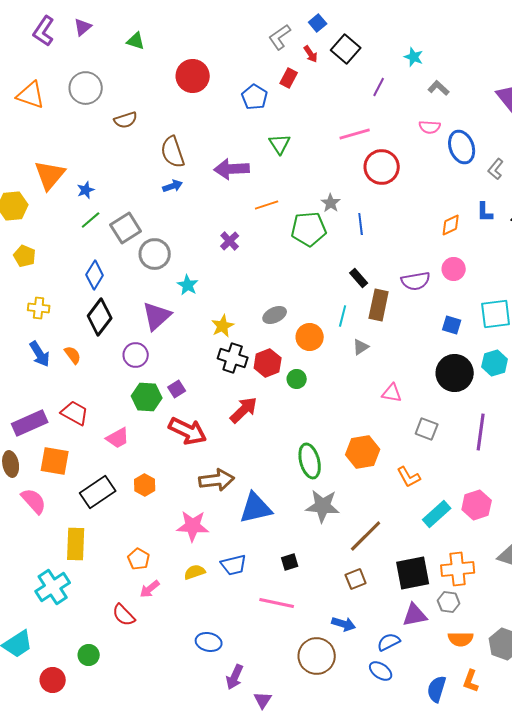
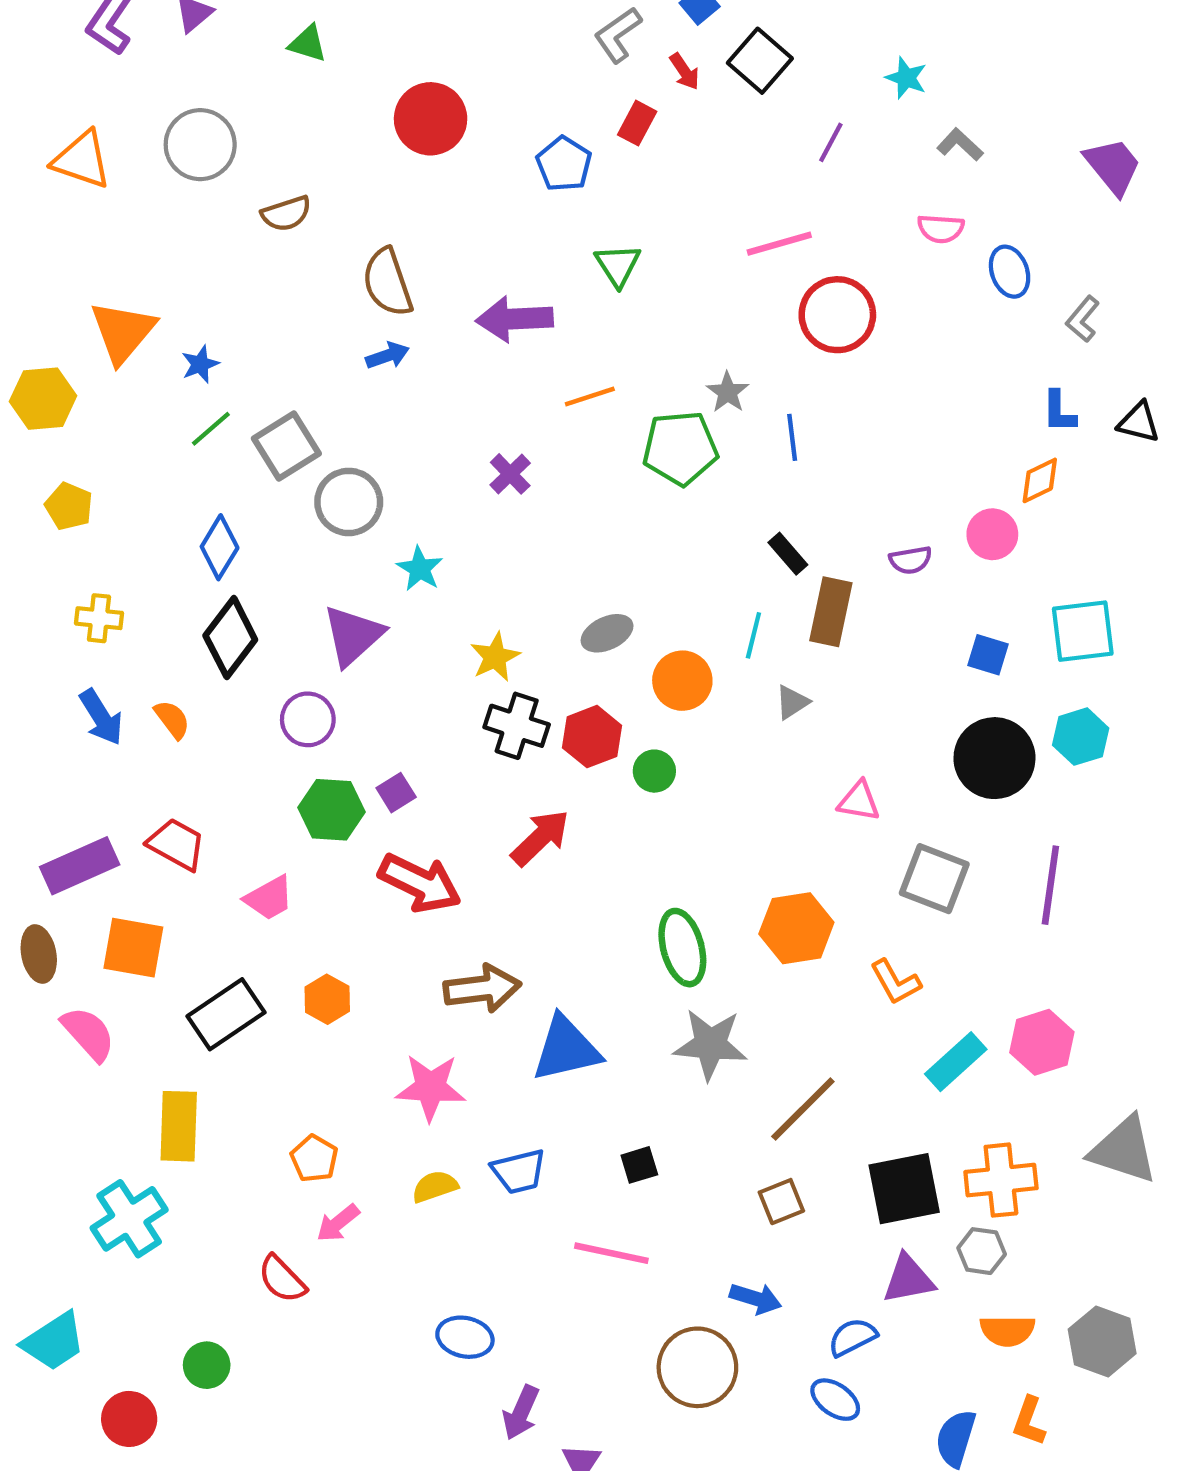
blue ellipse: (462, 147) -> (1010, 272), size x0.7
orange diamond: (451, 225) -> (1040, 480), moved
purple semicircle: (416, 281) -> (911, 560), size x0.7
gray square: (427, 429) -> (934, 879), size x1.4

